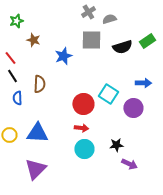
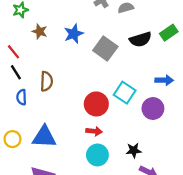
gray square: (91, 40) -> (105, 48), moved, turned 35
blue star: (63, 56) -> (74, 34), moved

